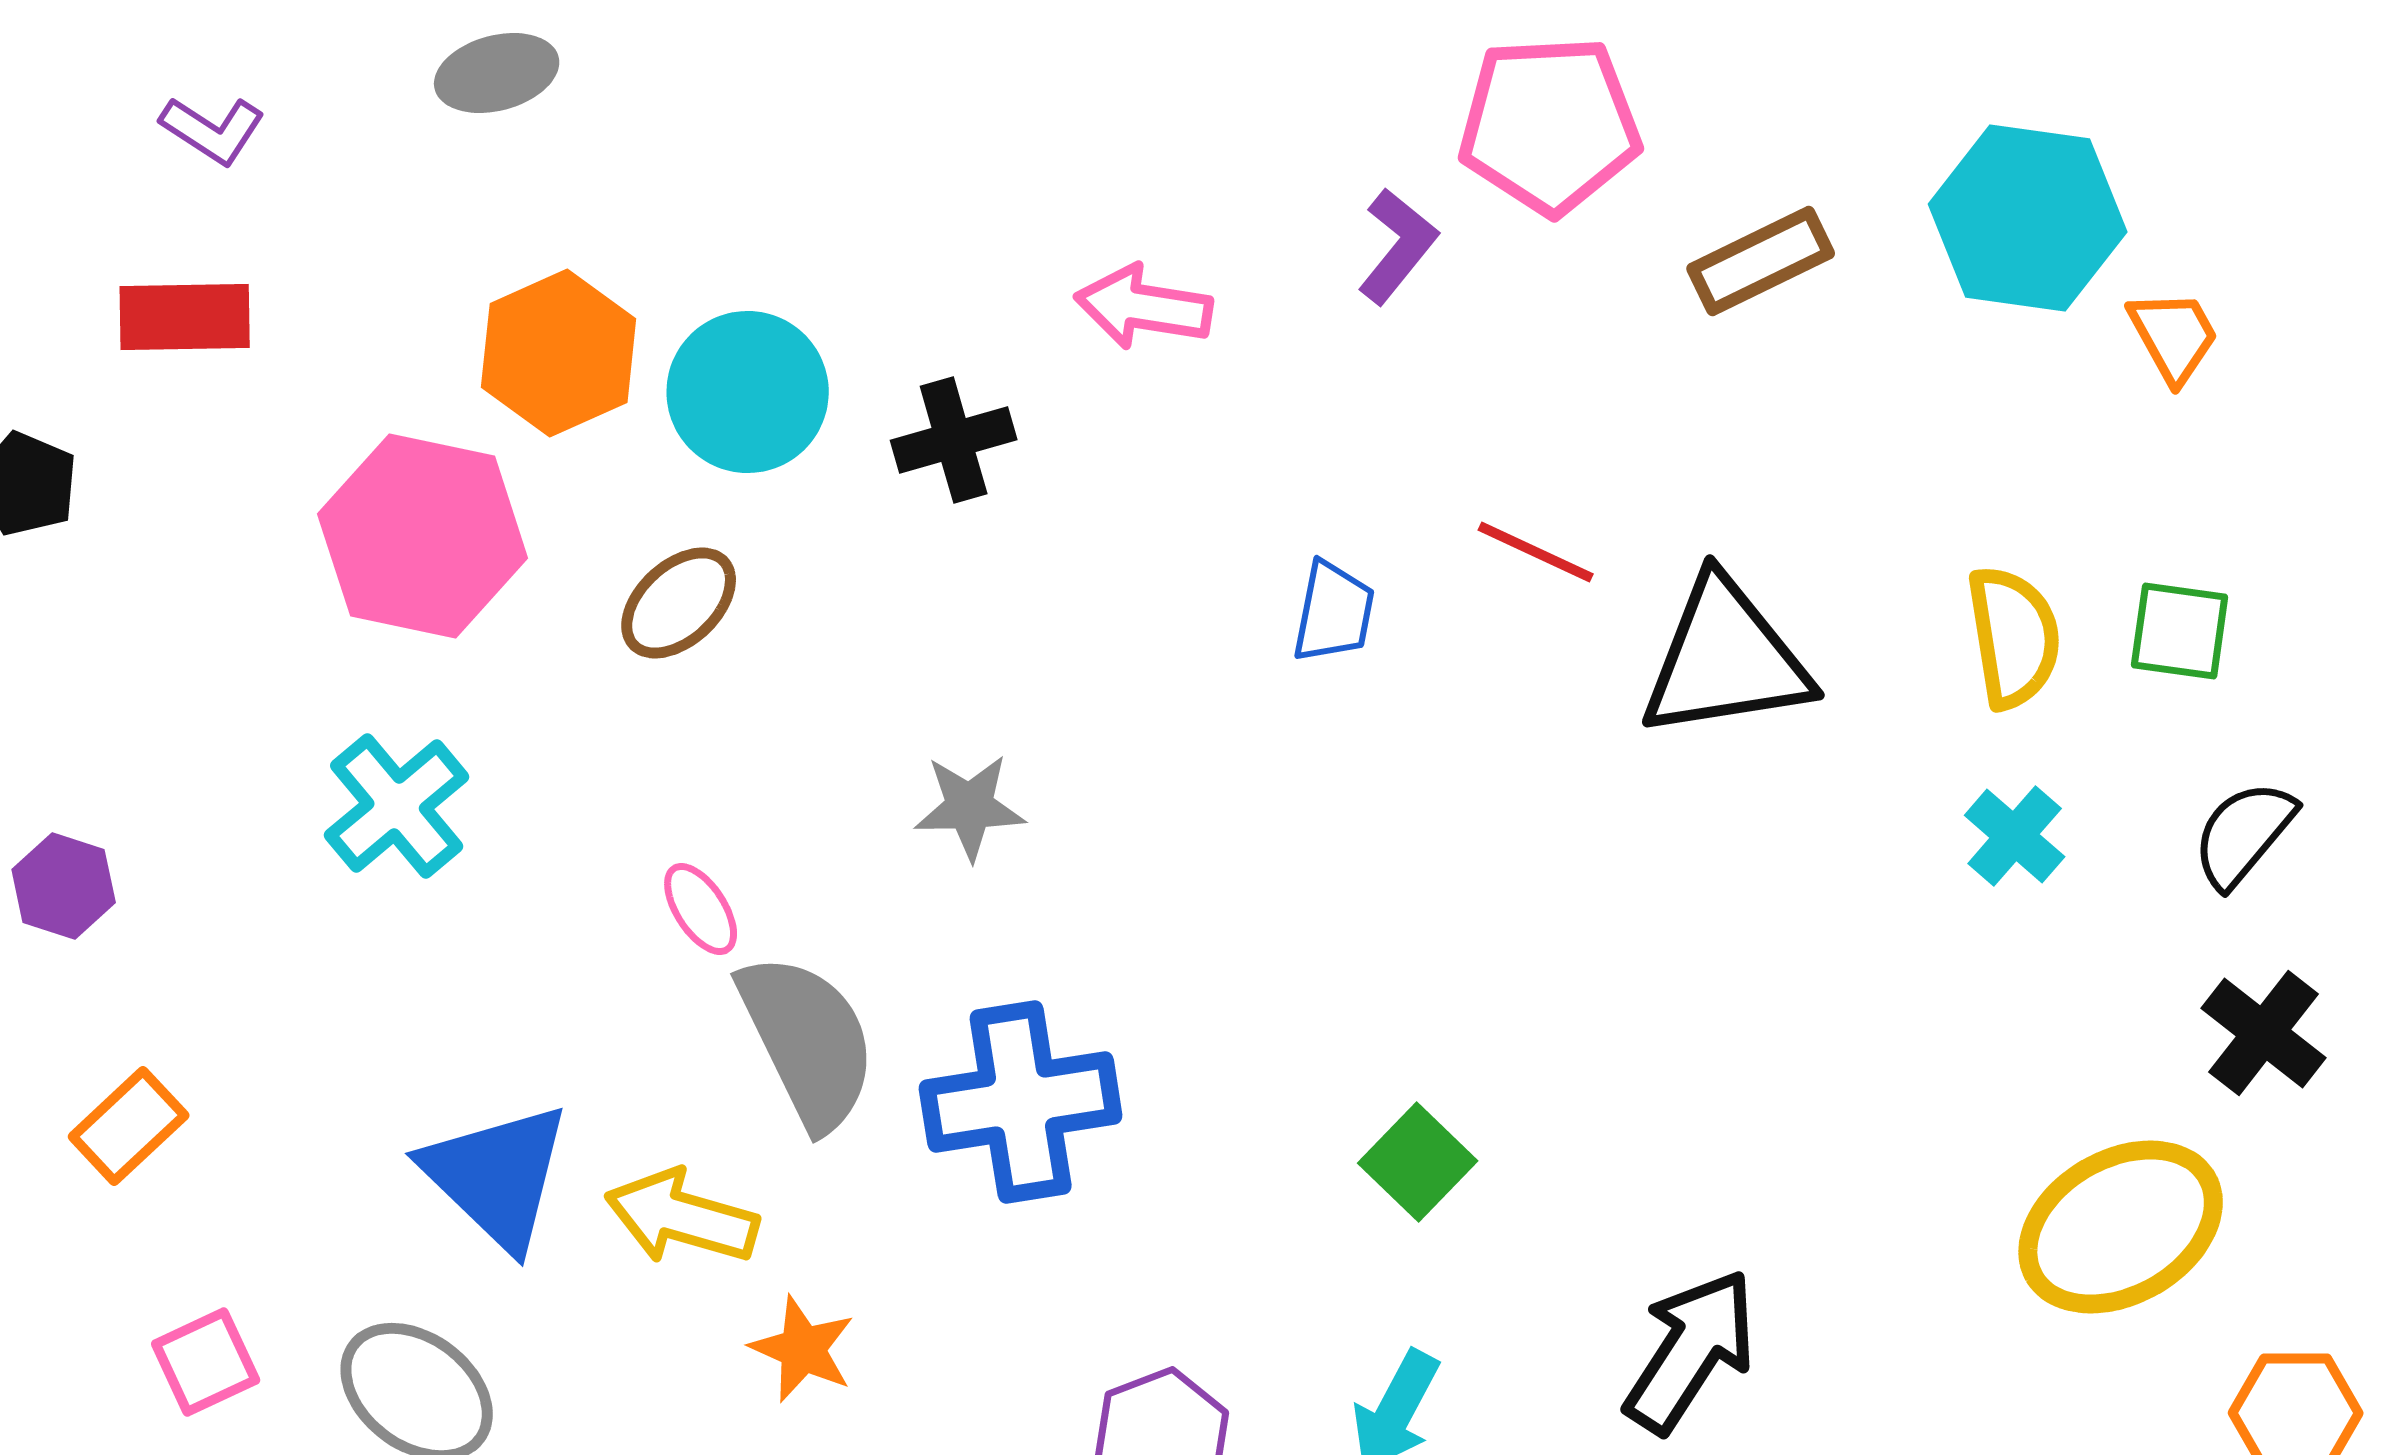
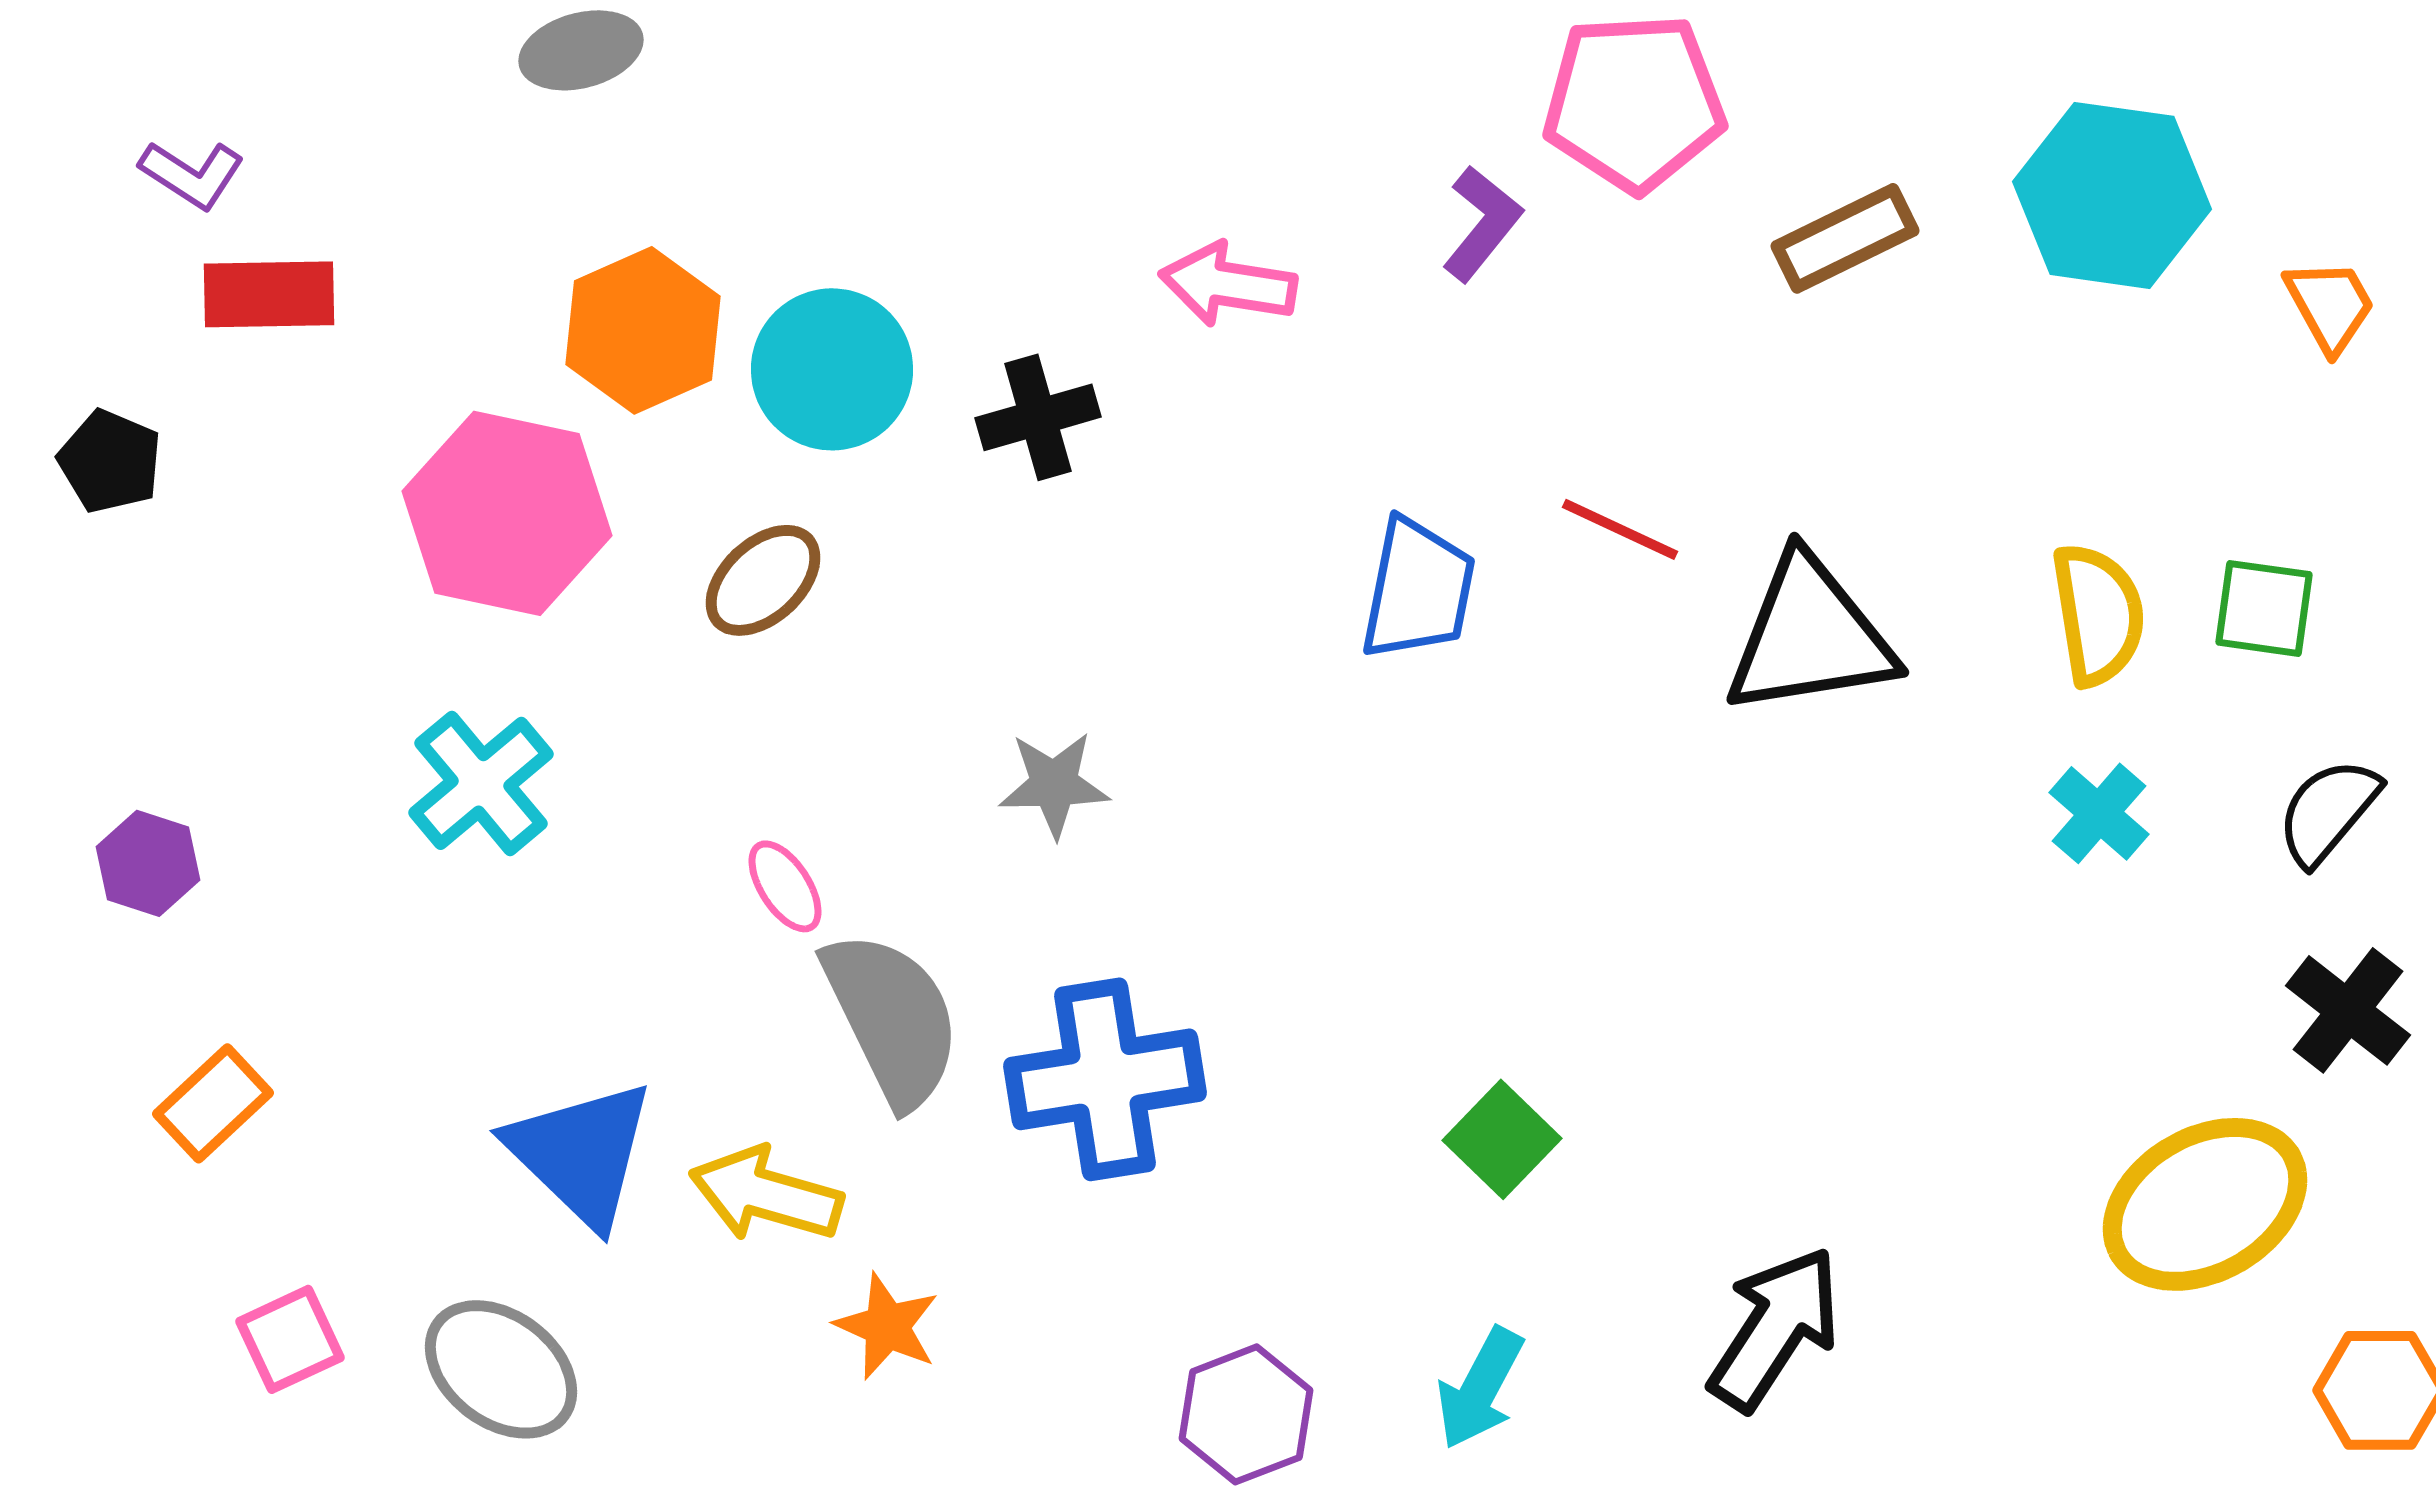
purple L-shape: (213, 130) -> (192, 174), moved
orange trapezoid: (2174, 336) -> (2330, 305), moved
blue trapezoid: (1334, 612) -> (1418, 589), size x1.4

